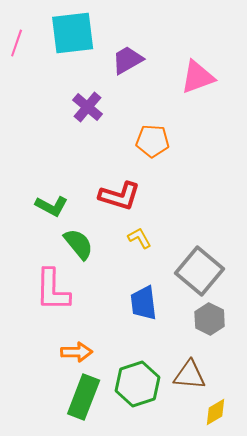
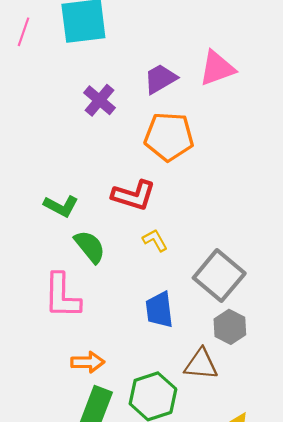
purple trapezoid: (128, 60) -> (160, 79), moved
orange pentagon: (153, 141) -> (169, 137), size x1.4
brown triangle: (190, 375) -> (201, 364), moved

